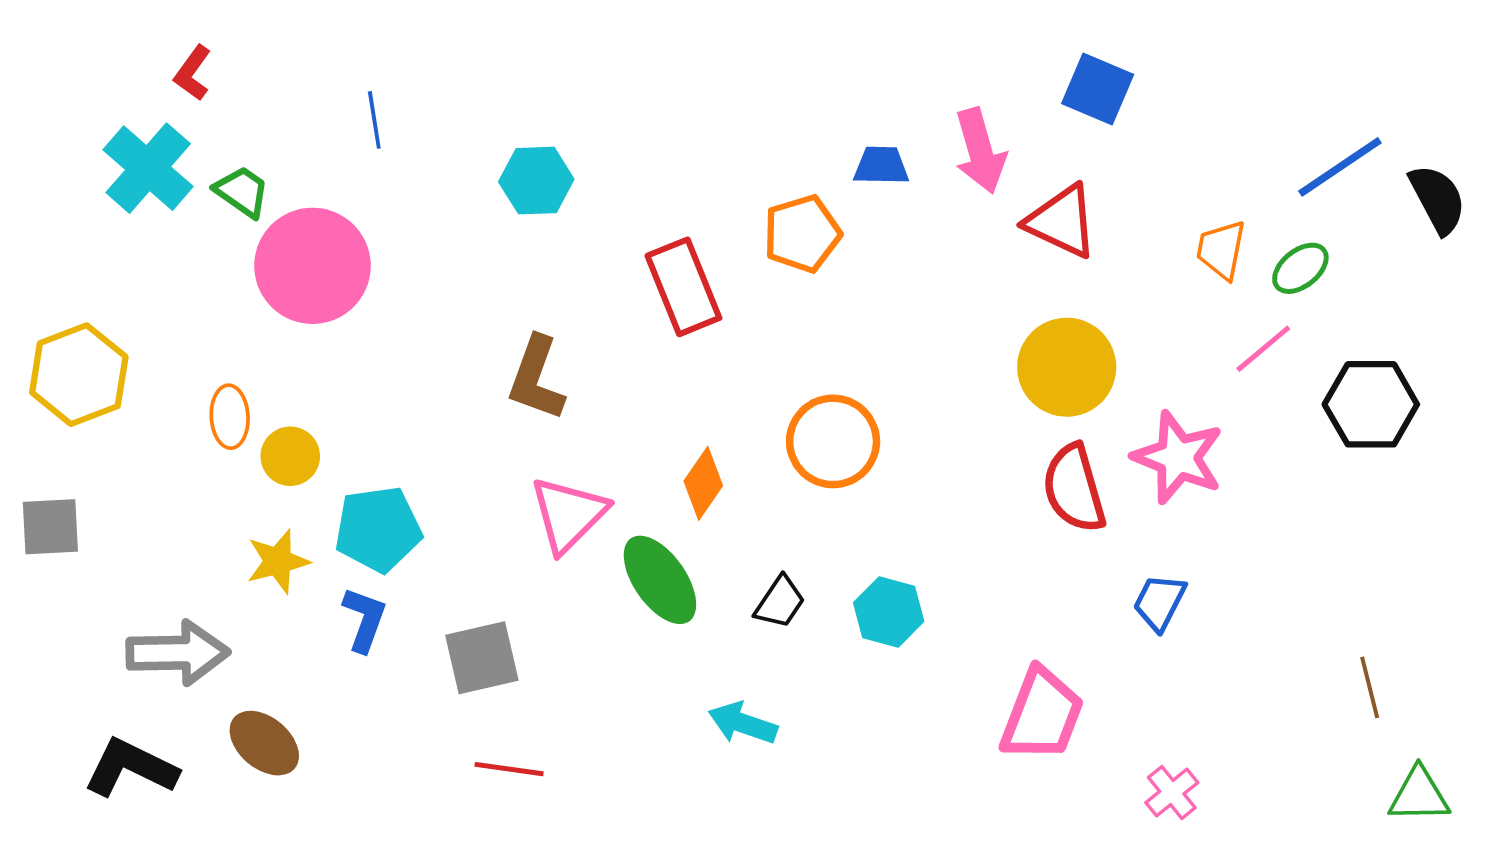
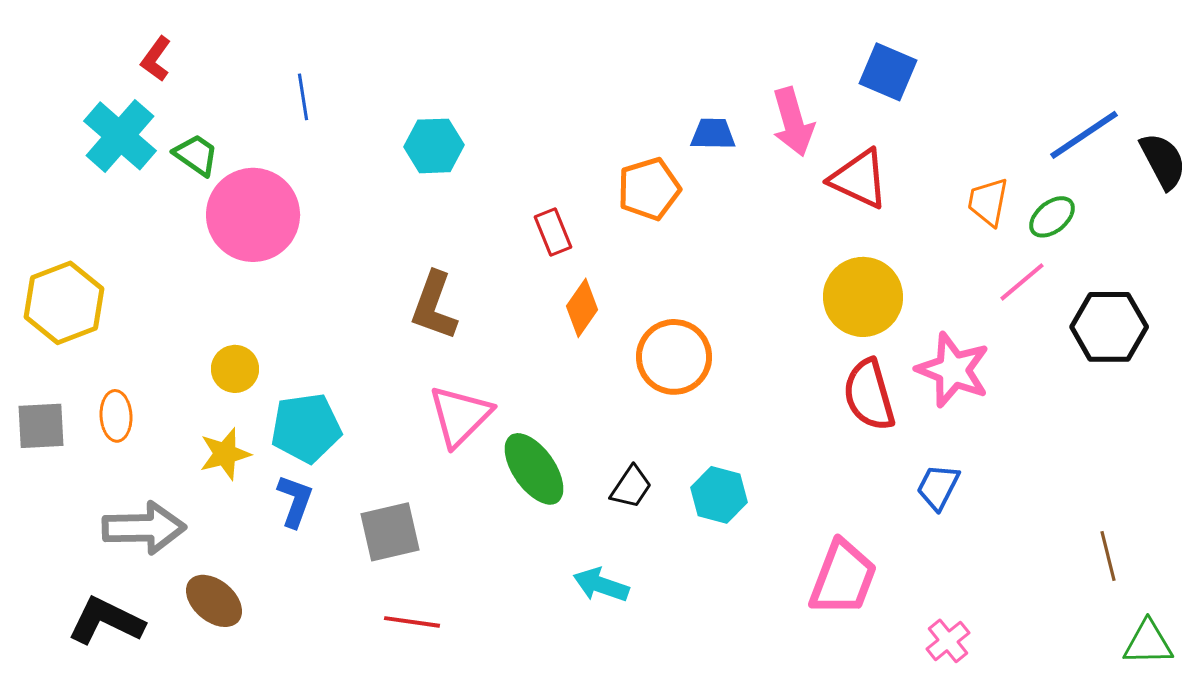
red rectangle: (683, 287) -> (553, 232), size x0.6
orange ellipse: (230, 417) -> (116, 416), moved
orange diamond: (703, 483) -> (582, 308), moved

